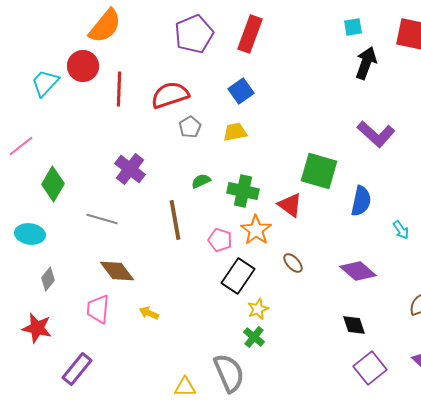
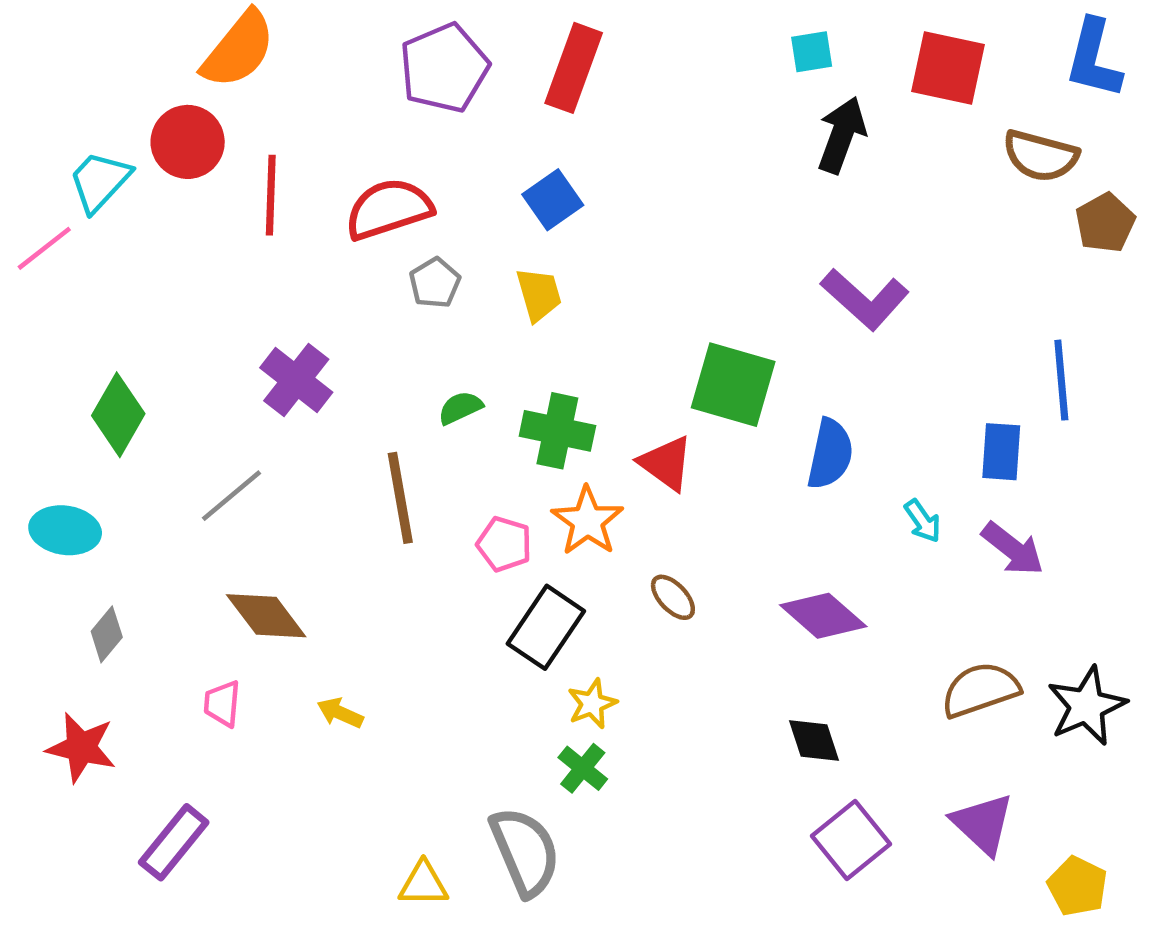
yellow trapezoid: (235, 132) -> (539, 294), turned 85
pink line: (21, 146) -> (44, 248), moved
gray line: (102, 219) -> (231, 496), turned -56
pink trapezoid: (98, 309) -> (222, 704), size x0.7

